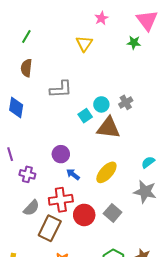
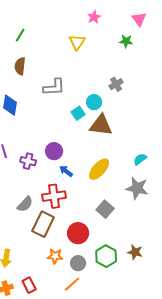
pink triangle: (147, 20) -> (139, 19), size x0.7
gray cross: (126, 102) -> (116, 84), moved
purple cross: (27, 174) -> (28, 161), moved
red circle: (84, 215) -> (78, 233), moved

